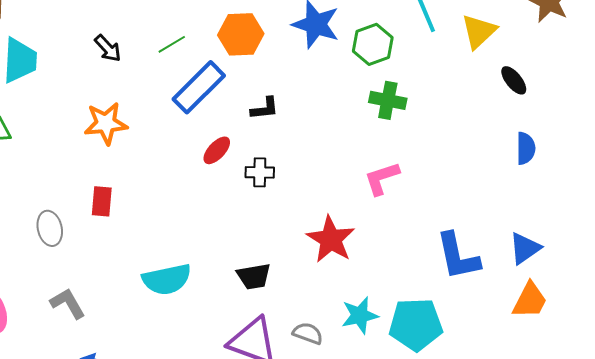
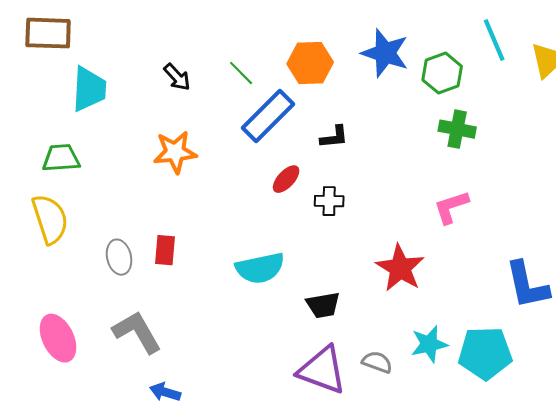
green line: (172, 44) -> (241, 73), turned 76
red rectangle: (102, 201) -> (165, 250), moved
cyan semicircle: (167, 279) -> (260, 268), moved
gray L-shape: (68, 303) -> (137, 332), size x1.4

